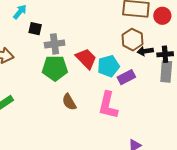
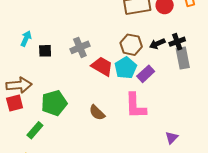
brown hexagon: (133, 40) -> (131, 45), moved
gray cross: (55, 44) -> (80, 47), moved
green pentagon: (55, 68) -> (54, 103), moved

